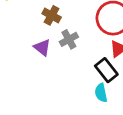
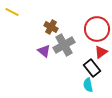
gray cross: (69, 39) -> (64, 45), size x1.5

